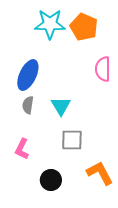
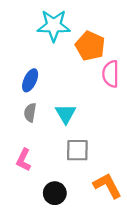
orange pentagon: (84, 27) -> (90, 46), moved
blue ellipse: (28, 75) -> (30, 80), size x0.7

